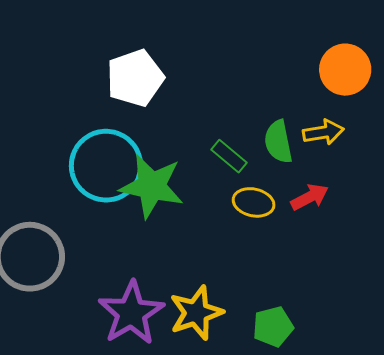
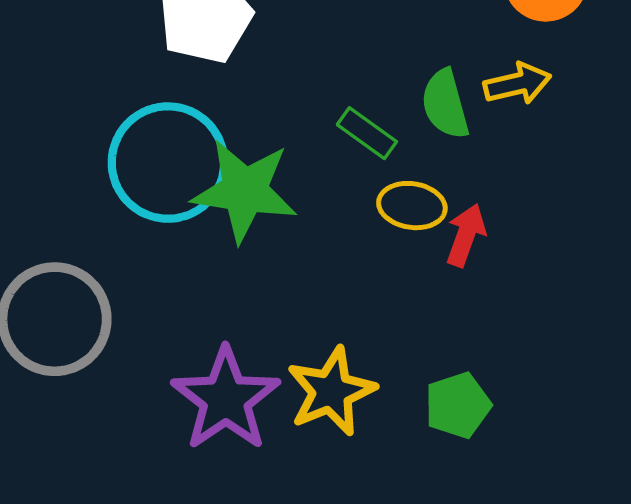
red arrow: (310, 197) -> (466, 235), moved, turned -39

